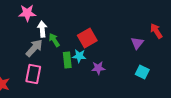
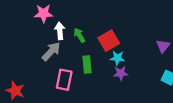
green arrow: (54, 40) -> (79, 35), moved
cyan star: (79, 56) -> (117, 58), moved
pink rectangle: (33, 74) -> (64, 80), moved

